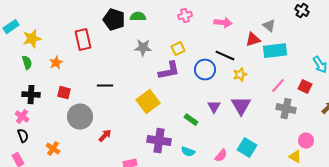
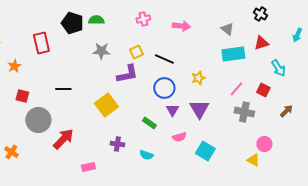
red triangle: (253, 40) -> (261, 43), moved
black line: (225, 56) -> (164, 59), moved
blue circle: (205, 70) -> (164, 88), moved
red arrow: (105, 136) -> (63, 139), size x1.6
purple cross: (159, 141) -> (117, 144), size x0.6
pink semicircle: (221, 156) -> (179, 137), moved, turned 32

